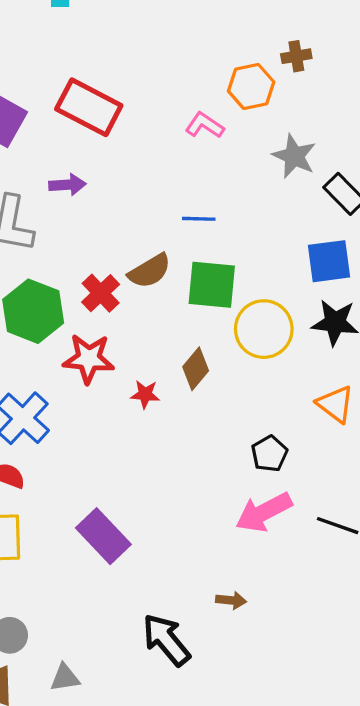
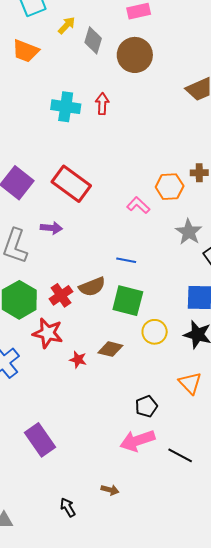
yellow circle: (264, 329) -> (155, 332), size x0.7
brown diamond: (196, 369) -> (110, 349), turned 55
black arrow: (166, 640) -> (68, 507), size x0.6

